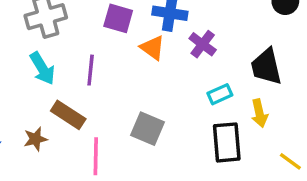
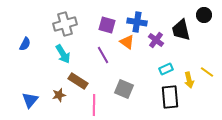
black trapezoid: (266, 67) -> (181, 30), moved
purple line: (91, 70) -> (103, 55), moved, turned -36
yellow line: (290, 161) -> (207, 72), moved

